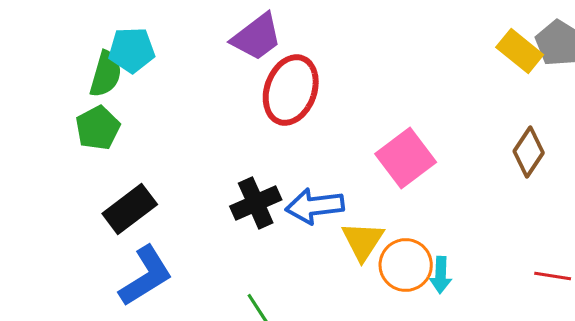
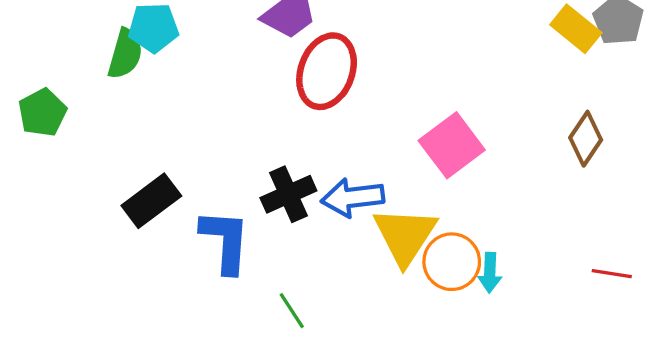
green pentagon: (98, 128) -> (42, 113), moved
yellow triangle: (363, 241) -> (405, 236), size x1.4
blue L-shape: (146, 276) -> (225, 241), moved, turned -54

